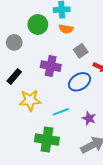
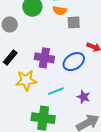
gray square: (81, 51) -> (74, 22), moved, turned 32
purple cross: (51, 66) -> (44, 58), moved

